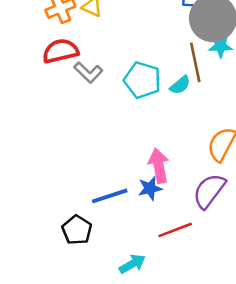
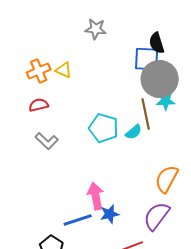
red semicircle: (60, 51) -> (39, 105), size x0.7
gray L-shape: (88, 72) -> (47, 141), moved
pink arrow: (159, 166) -> (96, 196), moved

